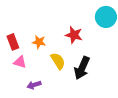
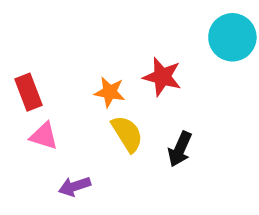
orange star: (39, 42) -> (110, 92), moved
black arrow: (82, 68) -> (180, 149), size x0.7

